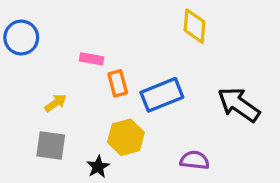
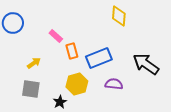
pink rectangle: (92, 59) -> (56, 36), turned 32
purple semicircle: (195, 160) -> (114, 84), moved

